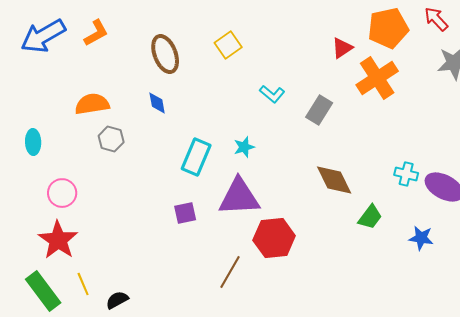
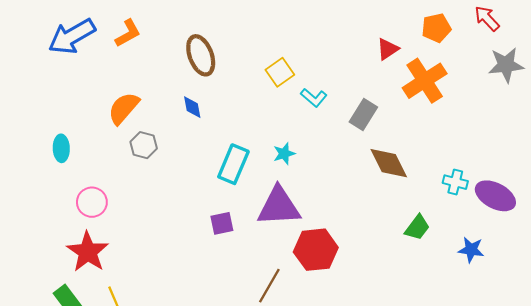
orange pentagon: (388, 28) -> (436, 28), size x0.7
yellow square: (228, 45) -> (280, 72), moved
orange semicircle: (92, 104) -> (124, 108), turned -40
brown diamond: (334, 180) -> (389, 163), moved

